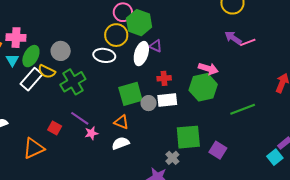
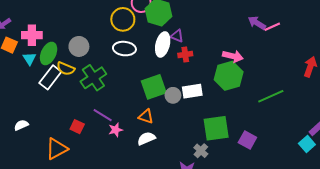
yellow circle: (116, 35) -> (123, 19), moved
red cross: (164, 78) -> (185, 54), moved

